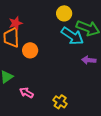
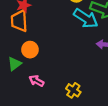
orange circle: (30, 50) -> (30, 50), moved

